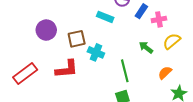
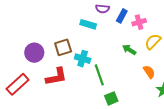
purple circle: (46, 30) -> (34, 53), moved
green line: (125, 71) -> (99, 75), moved
orange semicircle: (165, 73) -> (149, 72), turned 104

